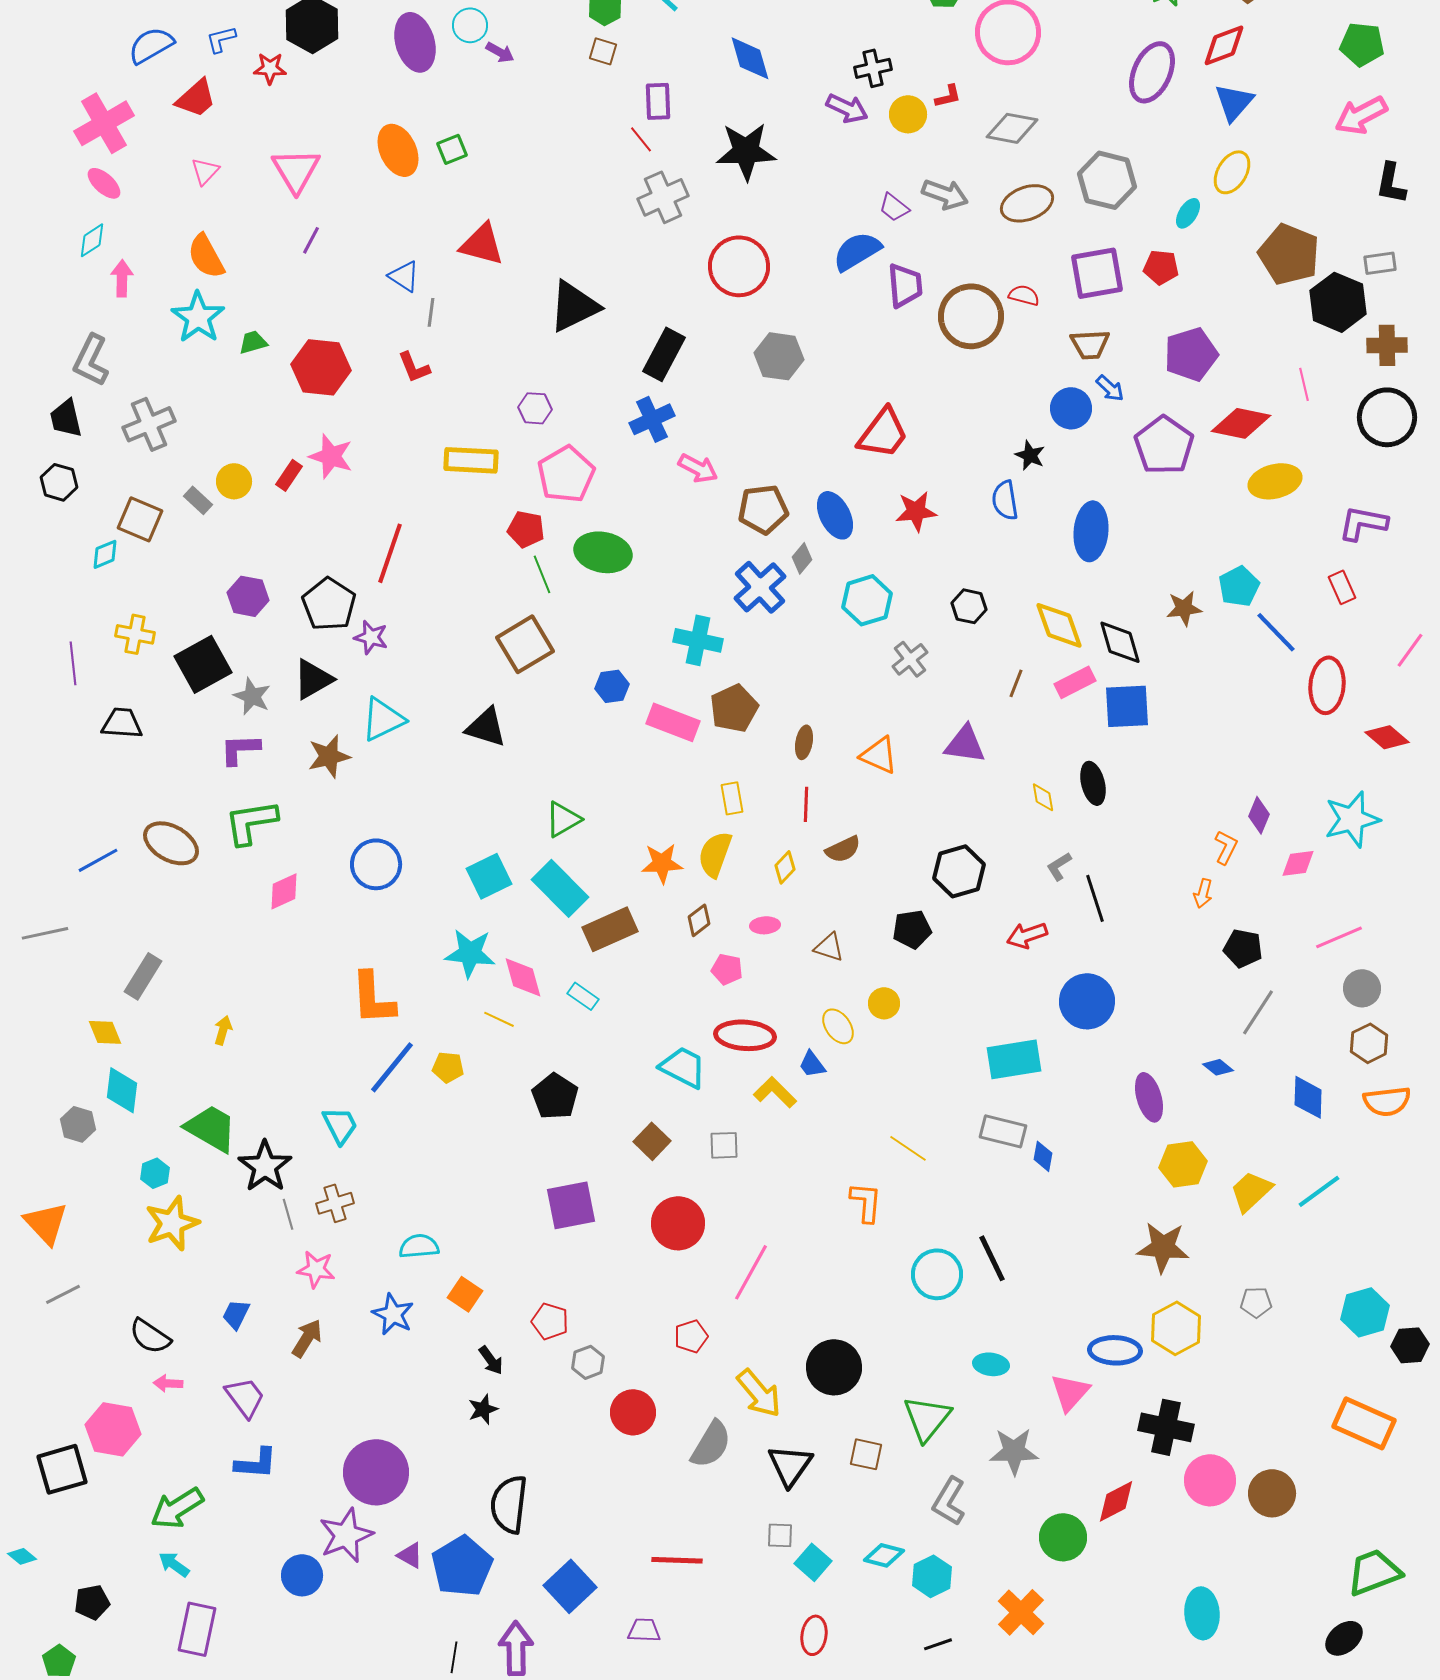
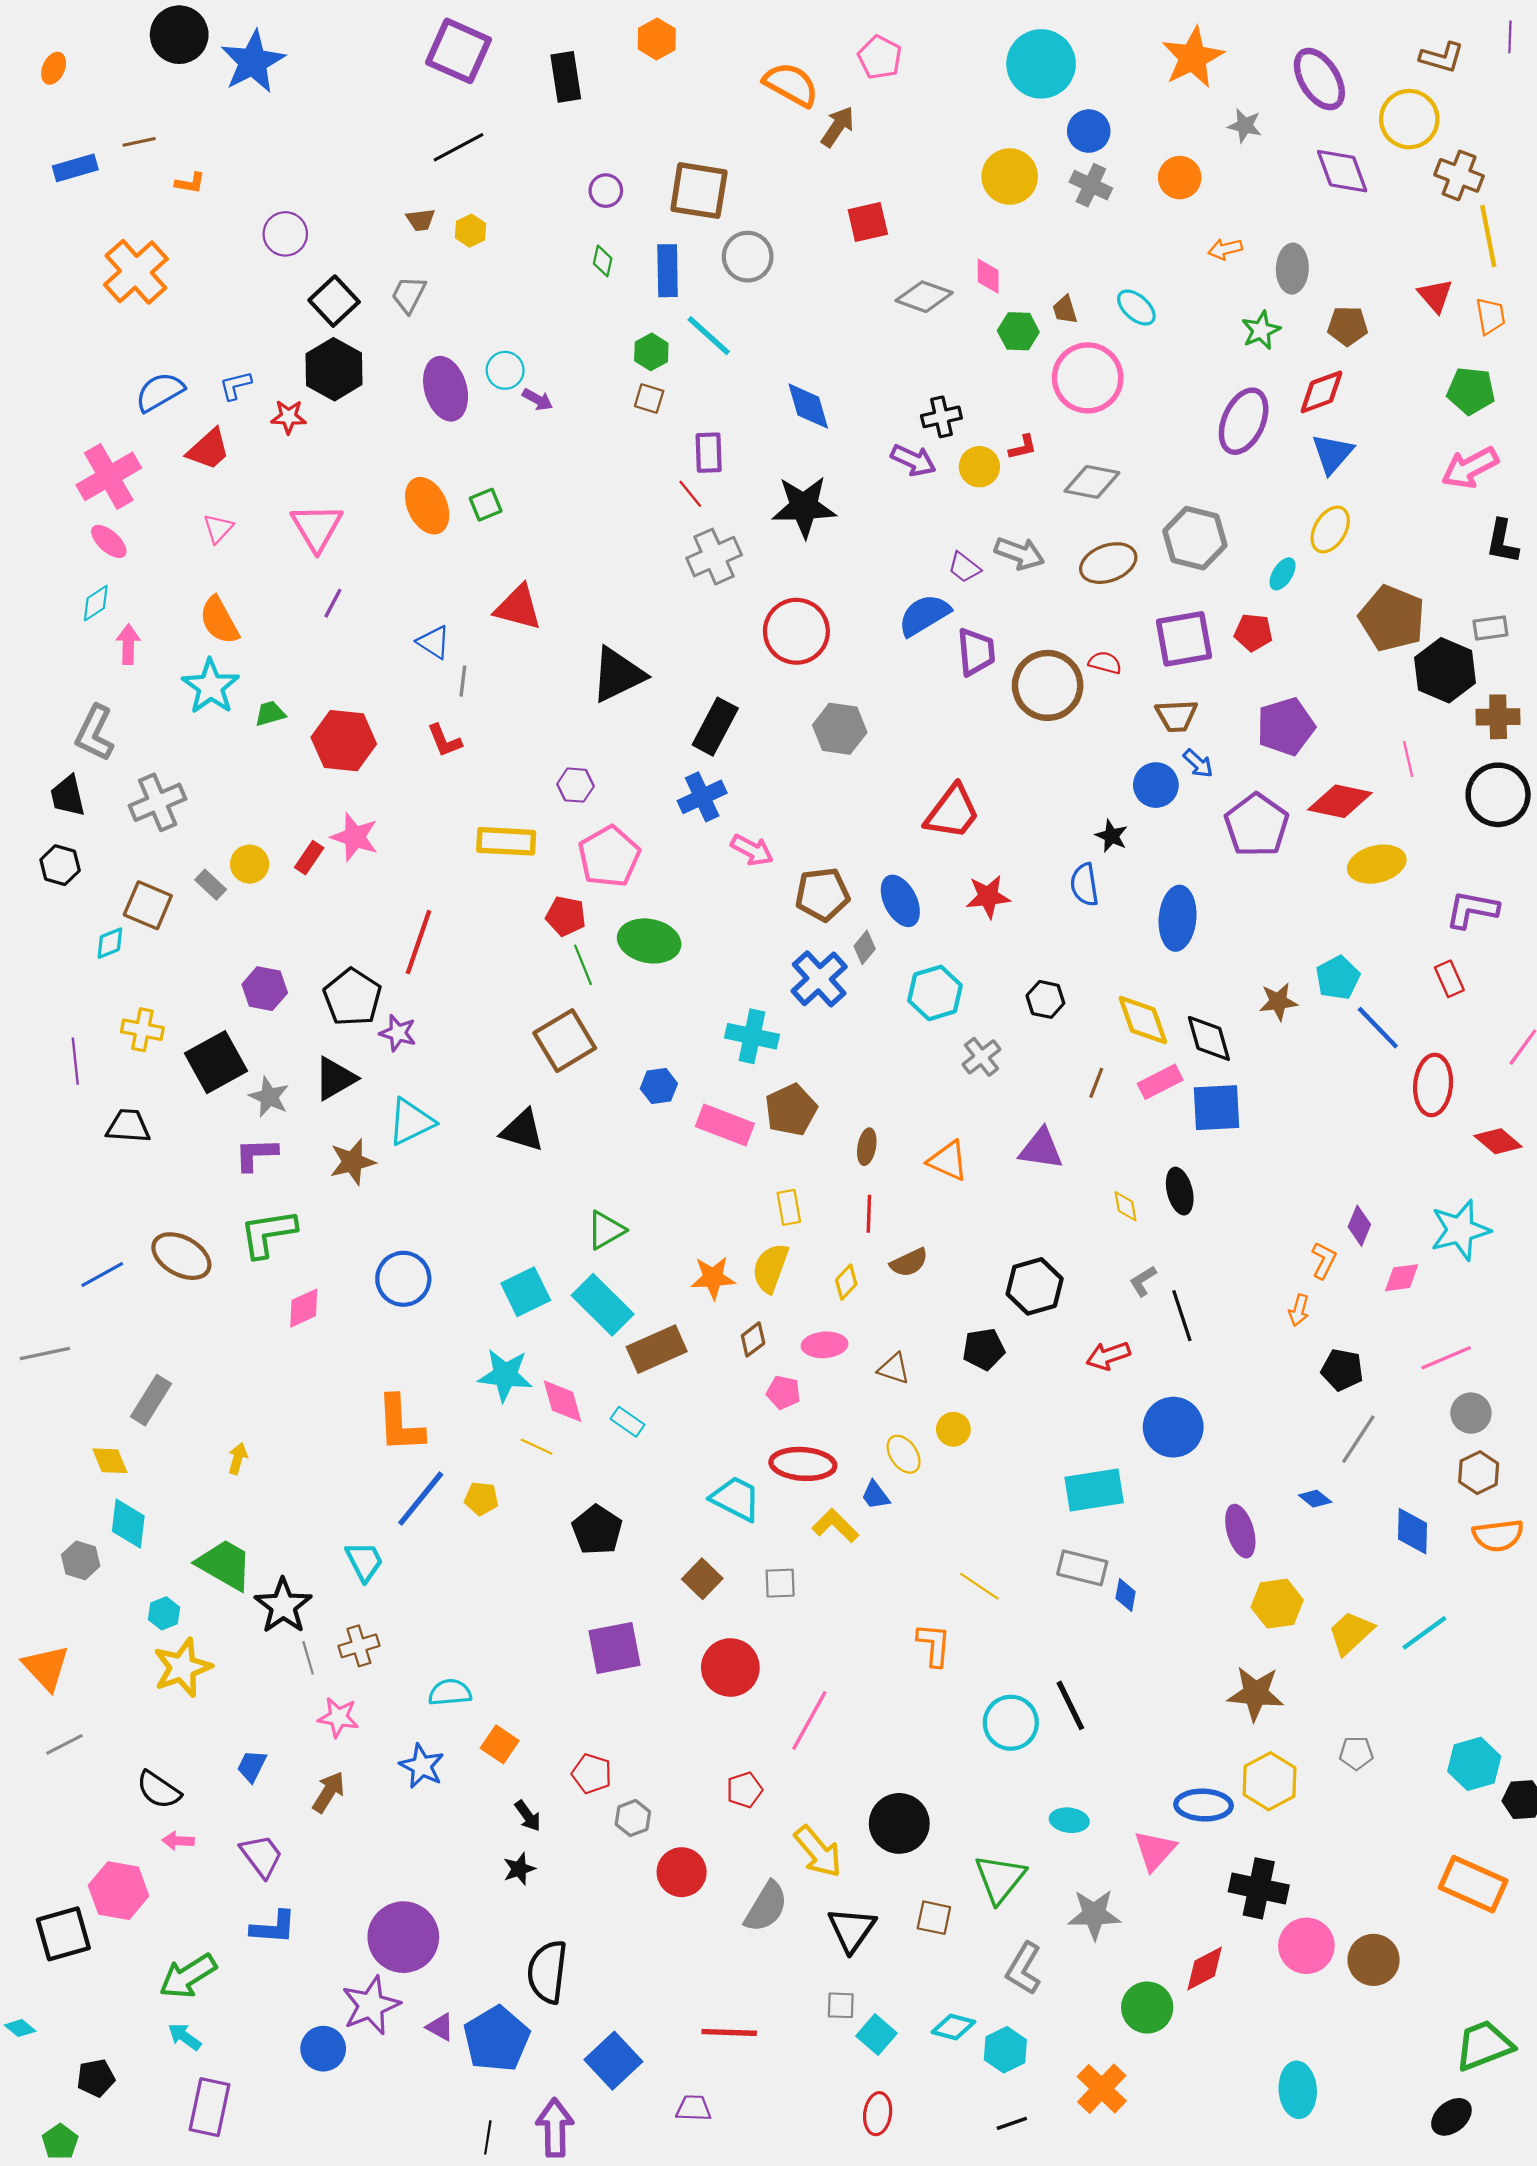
pink ellipse: (765, 925) -> (825, 1345), size x1.4

